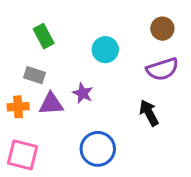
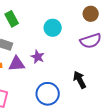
black arrow: (149, 113) -> (80, 80), moved

